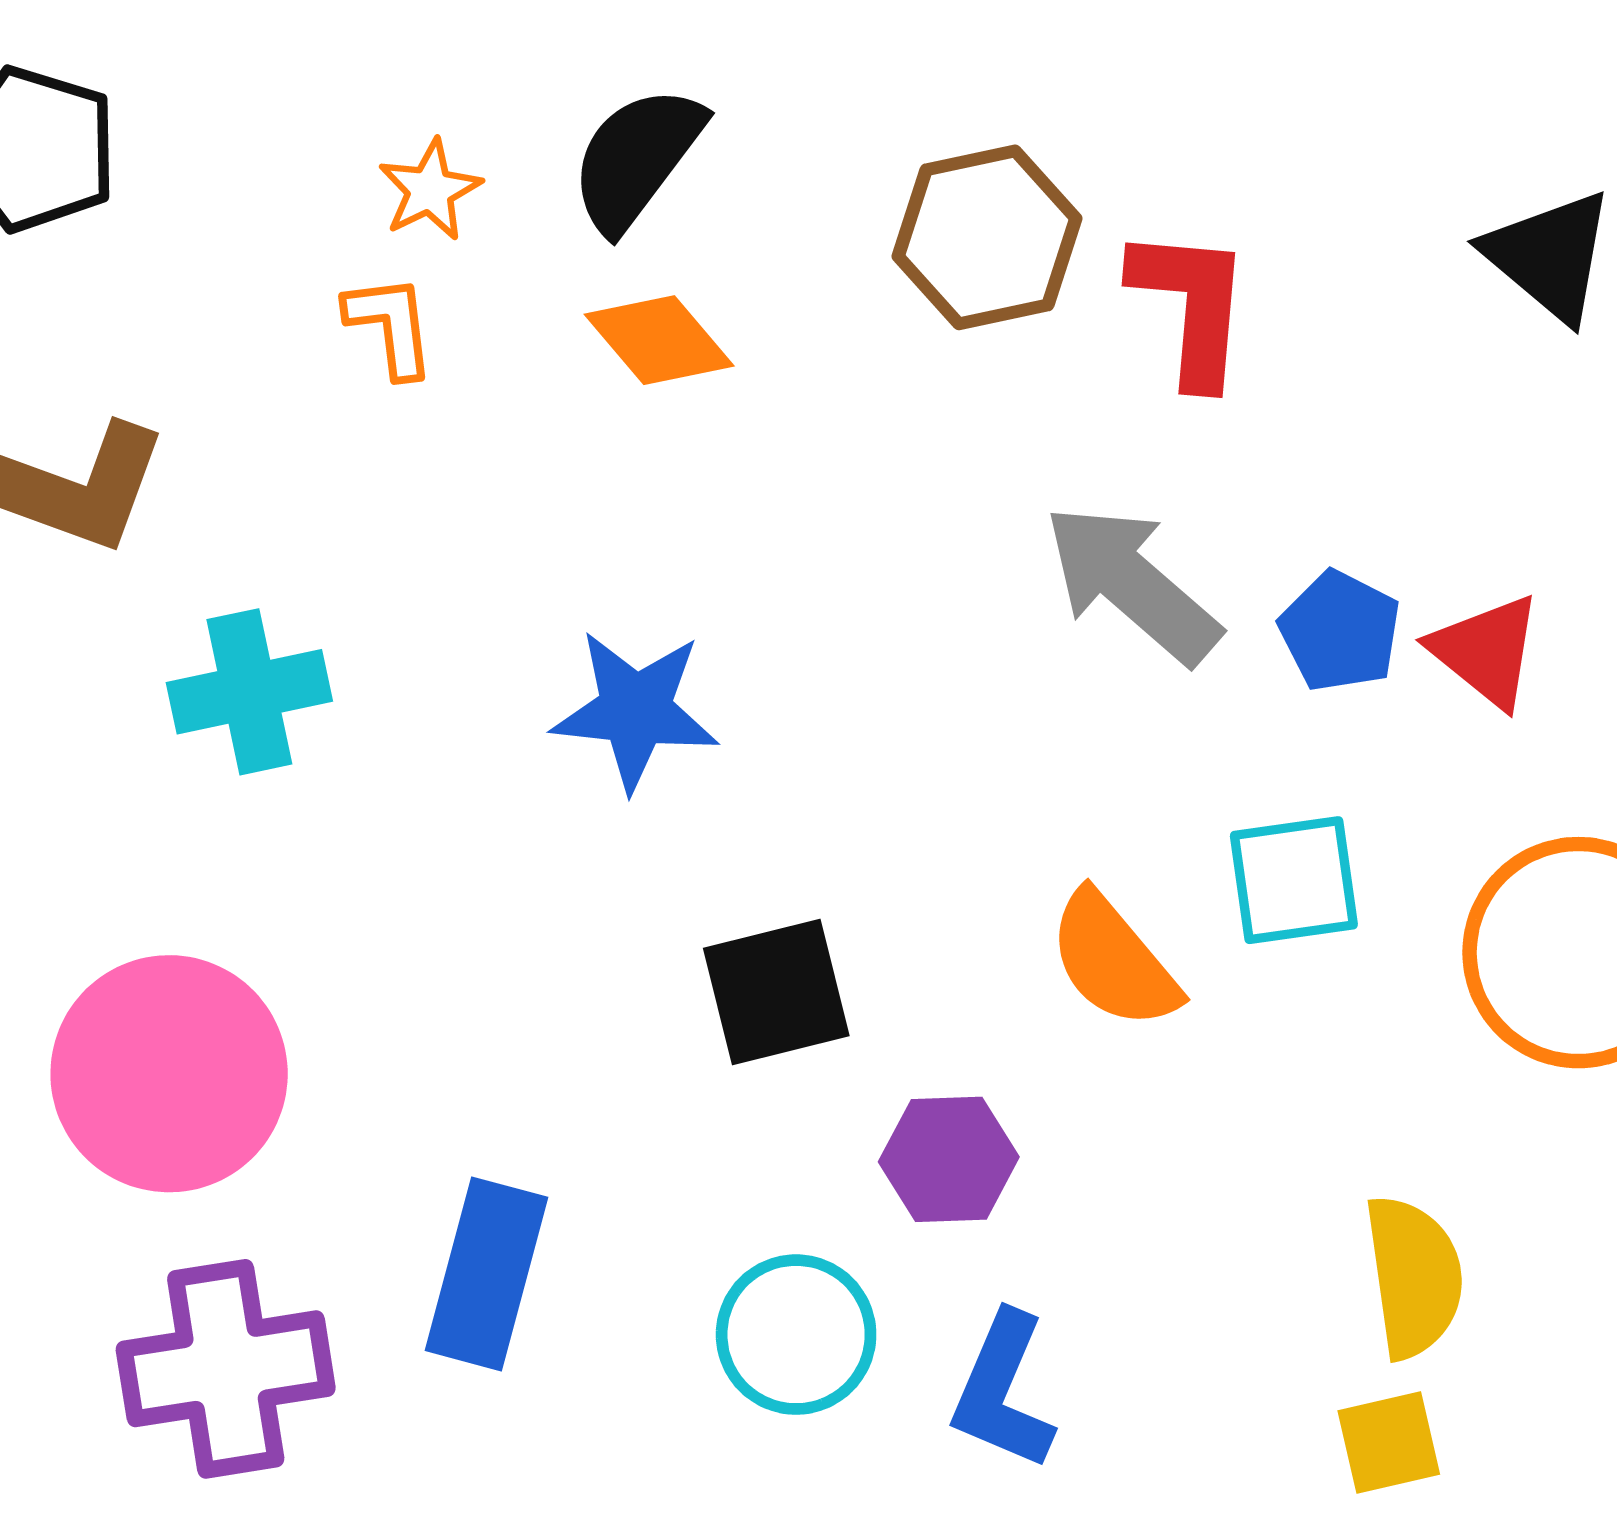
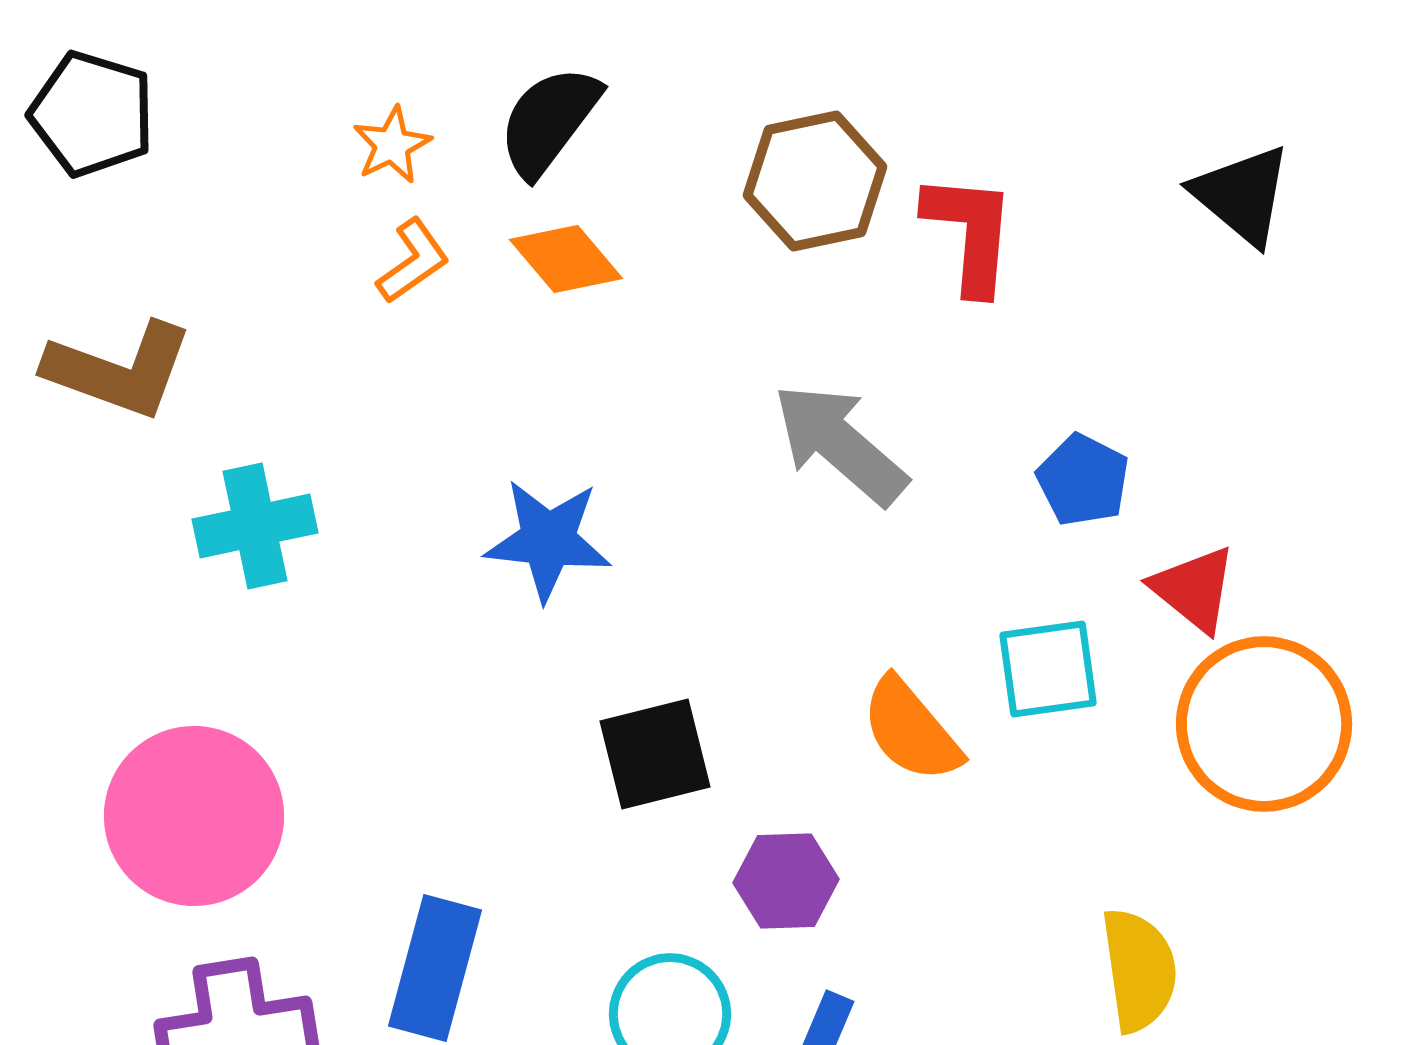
orange L-shape: (390, 326) -> (413, 261), moved, turned 62
gray arrow: (1132, 584) -> (840, 444), moved
red triangle: (1486, 651) -> (1194, 589), moved

